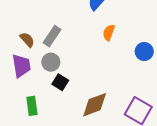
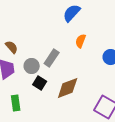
gray rectangle: (52, 36) -> (52, 58), moved
brown diamond: (95, 105) -> (68, 88), moved

